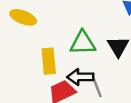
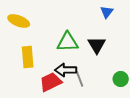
yellow rectangle: (49, 61) -> (28, 57), moved

